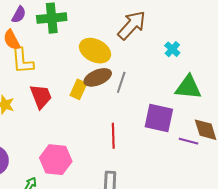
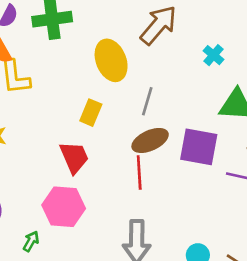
yellow ellipse: (95, 51) -> (111, 60), turned 44
brown ellipse: (98, 77) -> (150, 140), moved
red trapezoid: (41, 96) -> (74, 157), moved

